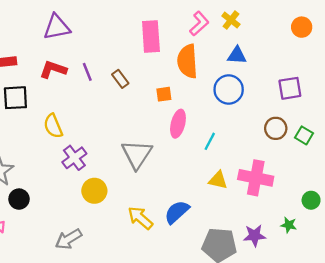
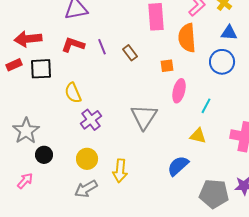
yellow triangle: (218, 180) -> (198, 136), moved
yellow circle: (94, 191) -> (87, 159), moved
yellow arrow: (140, 218) -> (120, 171), moved, turned -125

